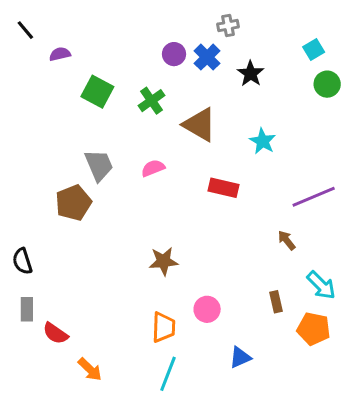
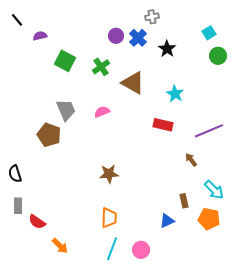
red rectangle: (224, 188) -> (163, 125), moved
brown pentagon: (73, 203) -> (49, 135), turned -30
pink circle: (207, 309) -> (141, 250), moved
blue triangle: (240, 357) -> (167, 221), moved

